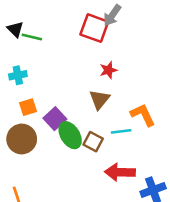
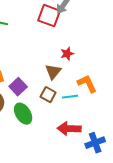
red star: (108, 70) -> (67, 54), moved
green ellipse: (70, 135) -> (23, 114), moved
brown square: (93, 142) -> (48, 95), moved

